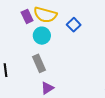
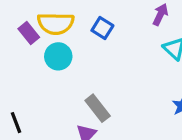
gray rectangle: (39, 63) -> (98, 108), moved

